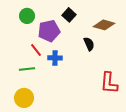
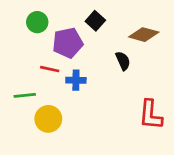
red line: (36, 50) -> (50, 69), turned -40
green line: (27, 69) -> (25, 95), moved
yellow circle: (24, 98) -> (48, 119), moved

